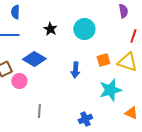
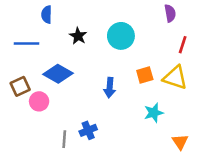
blue semicircle: (15, 12) -> (47, 15), moved
cyan star: (110, 90) -> (154, 113), size x0.7
orange triangle: (131, 113) -> (180, 142), turned 32
blue cross: (85, 119) -> (88, 130), moved

